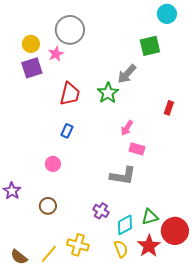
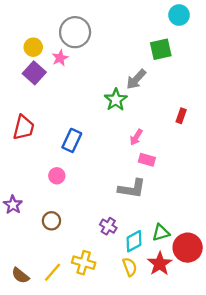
purple square: (32, 68) -> (34, 73), turned -30
red trapezoid: (70, 94) -> (24, 128), moved
blue rectangle: (67, 131) -> (72, 140), size x1.5

